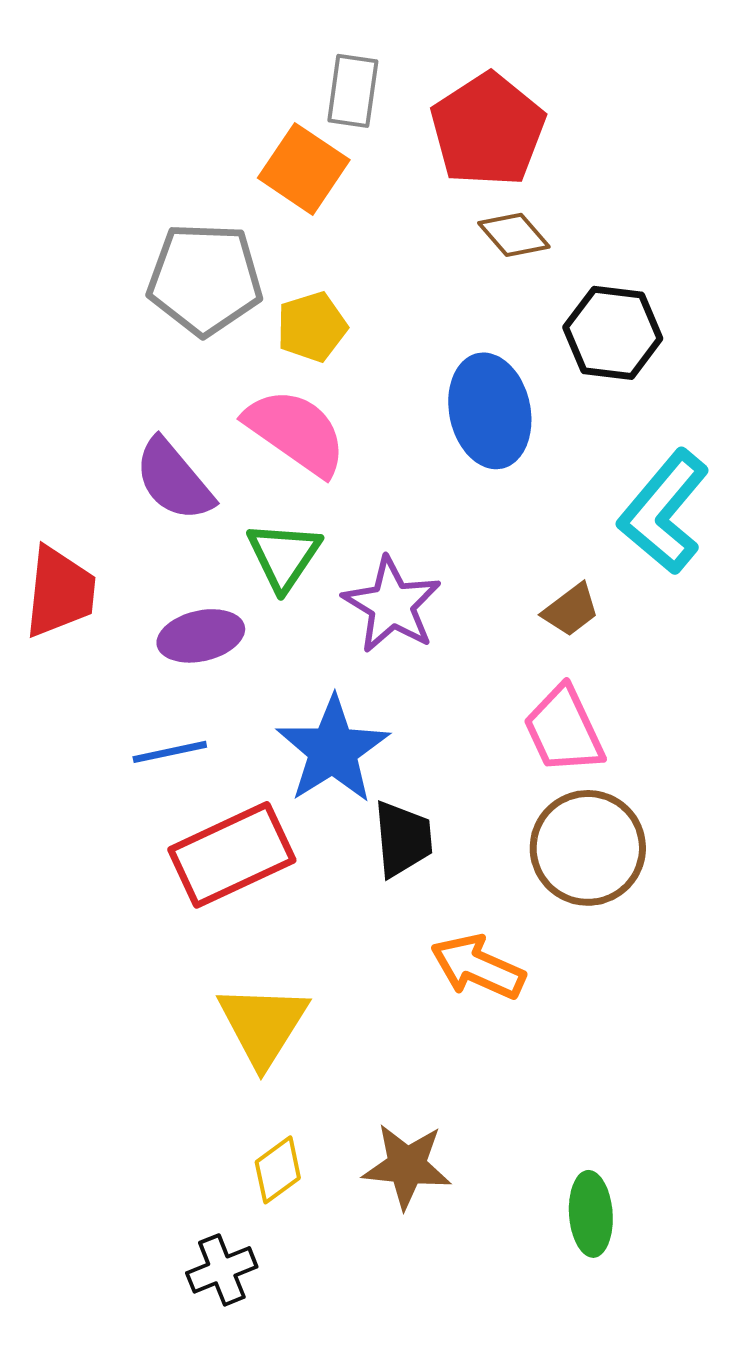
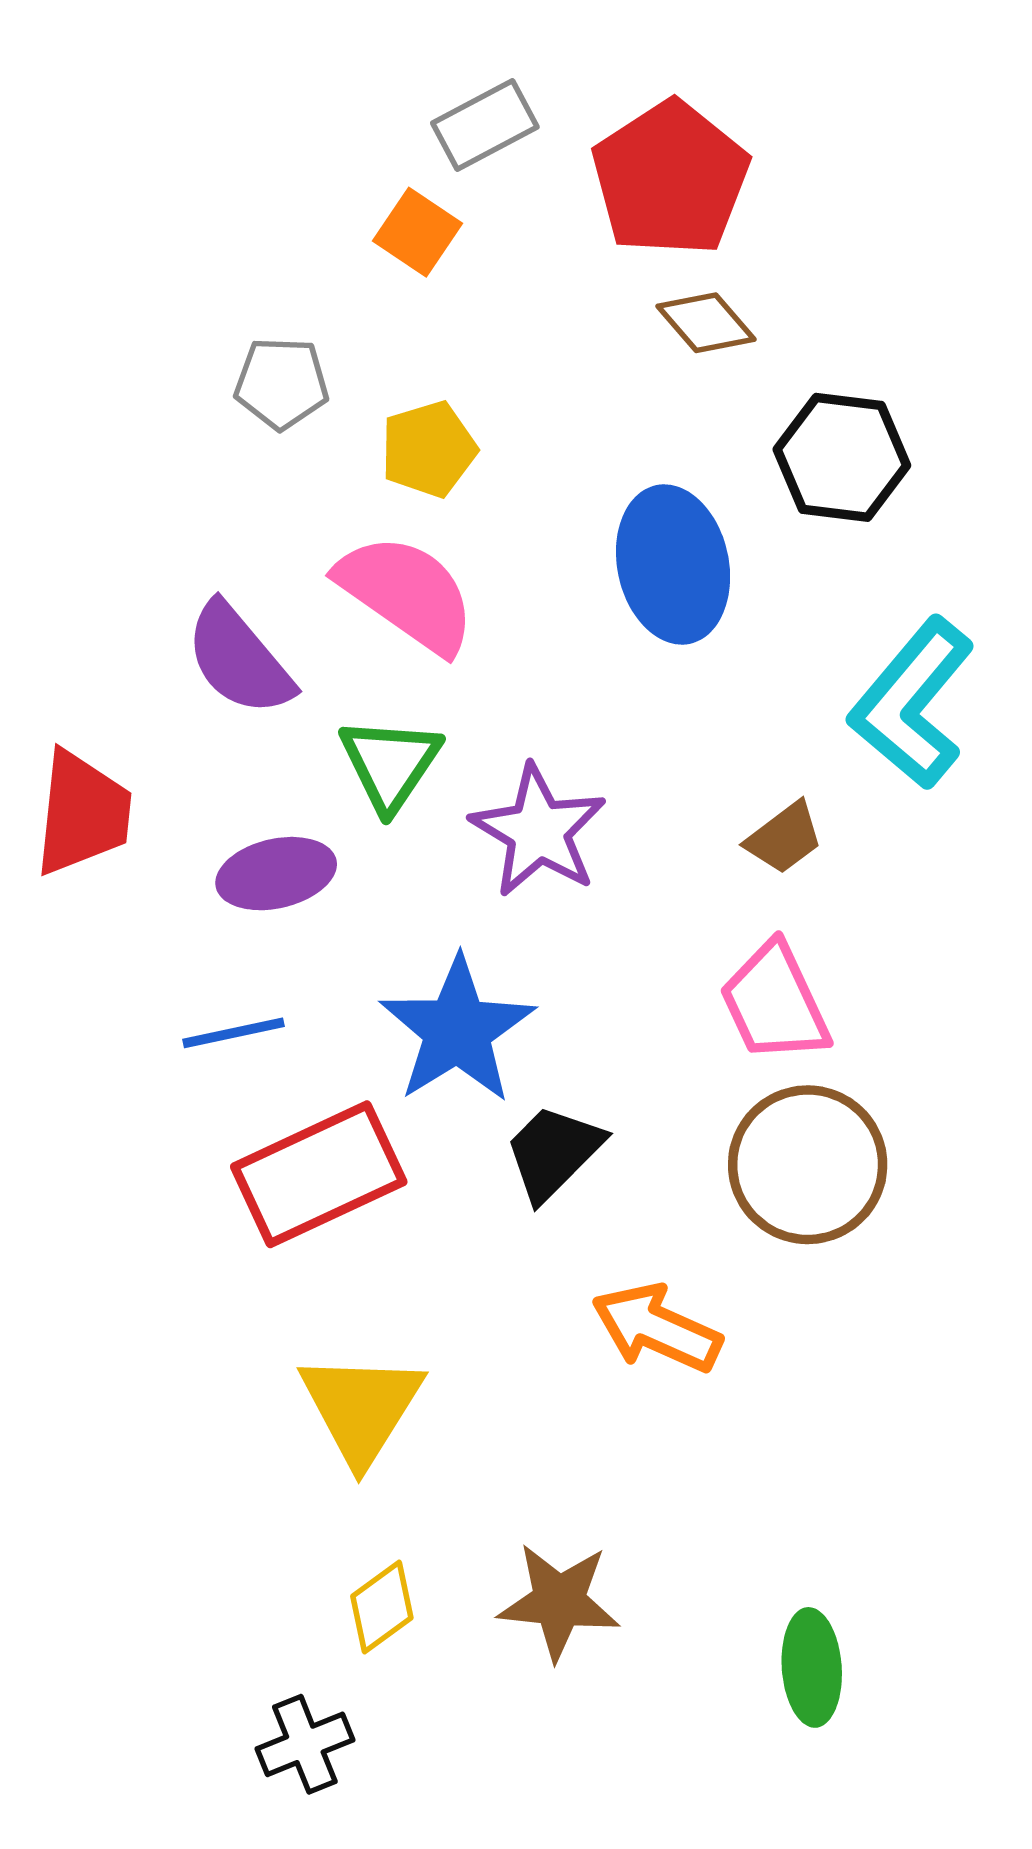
gray rectangle: (353, 91) -> (485, 125), turned 54
orange square: (304, 169) -> (418, 232), size x0.7
gray pentagon: (205, 279) -> (282, 383), size x0.6
black trapezoid: (403, 839) -> (554, 1152), turned -130

